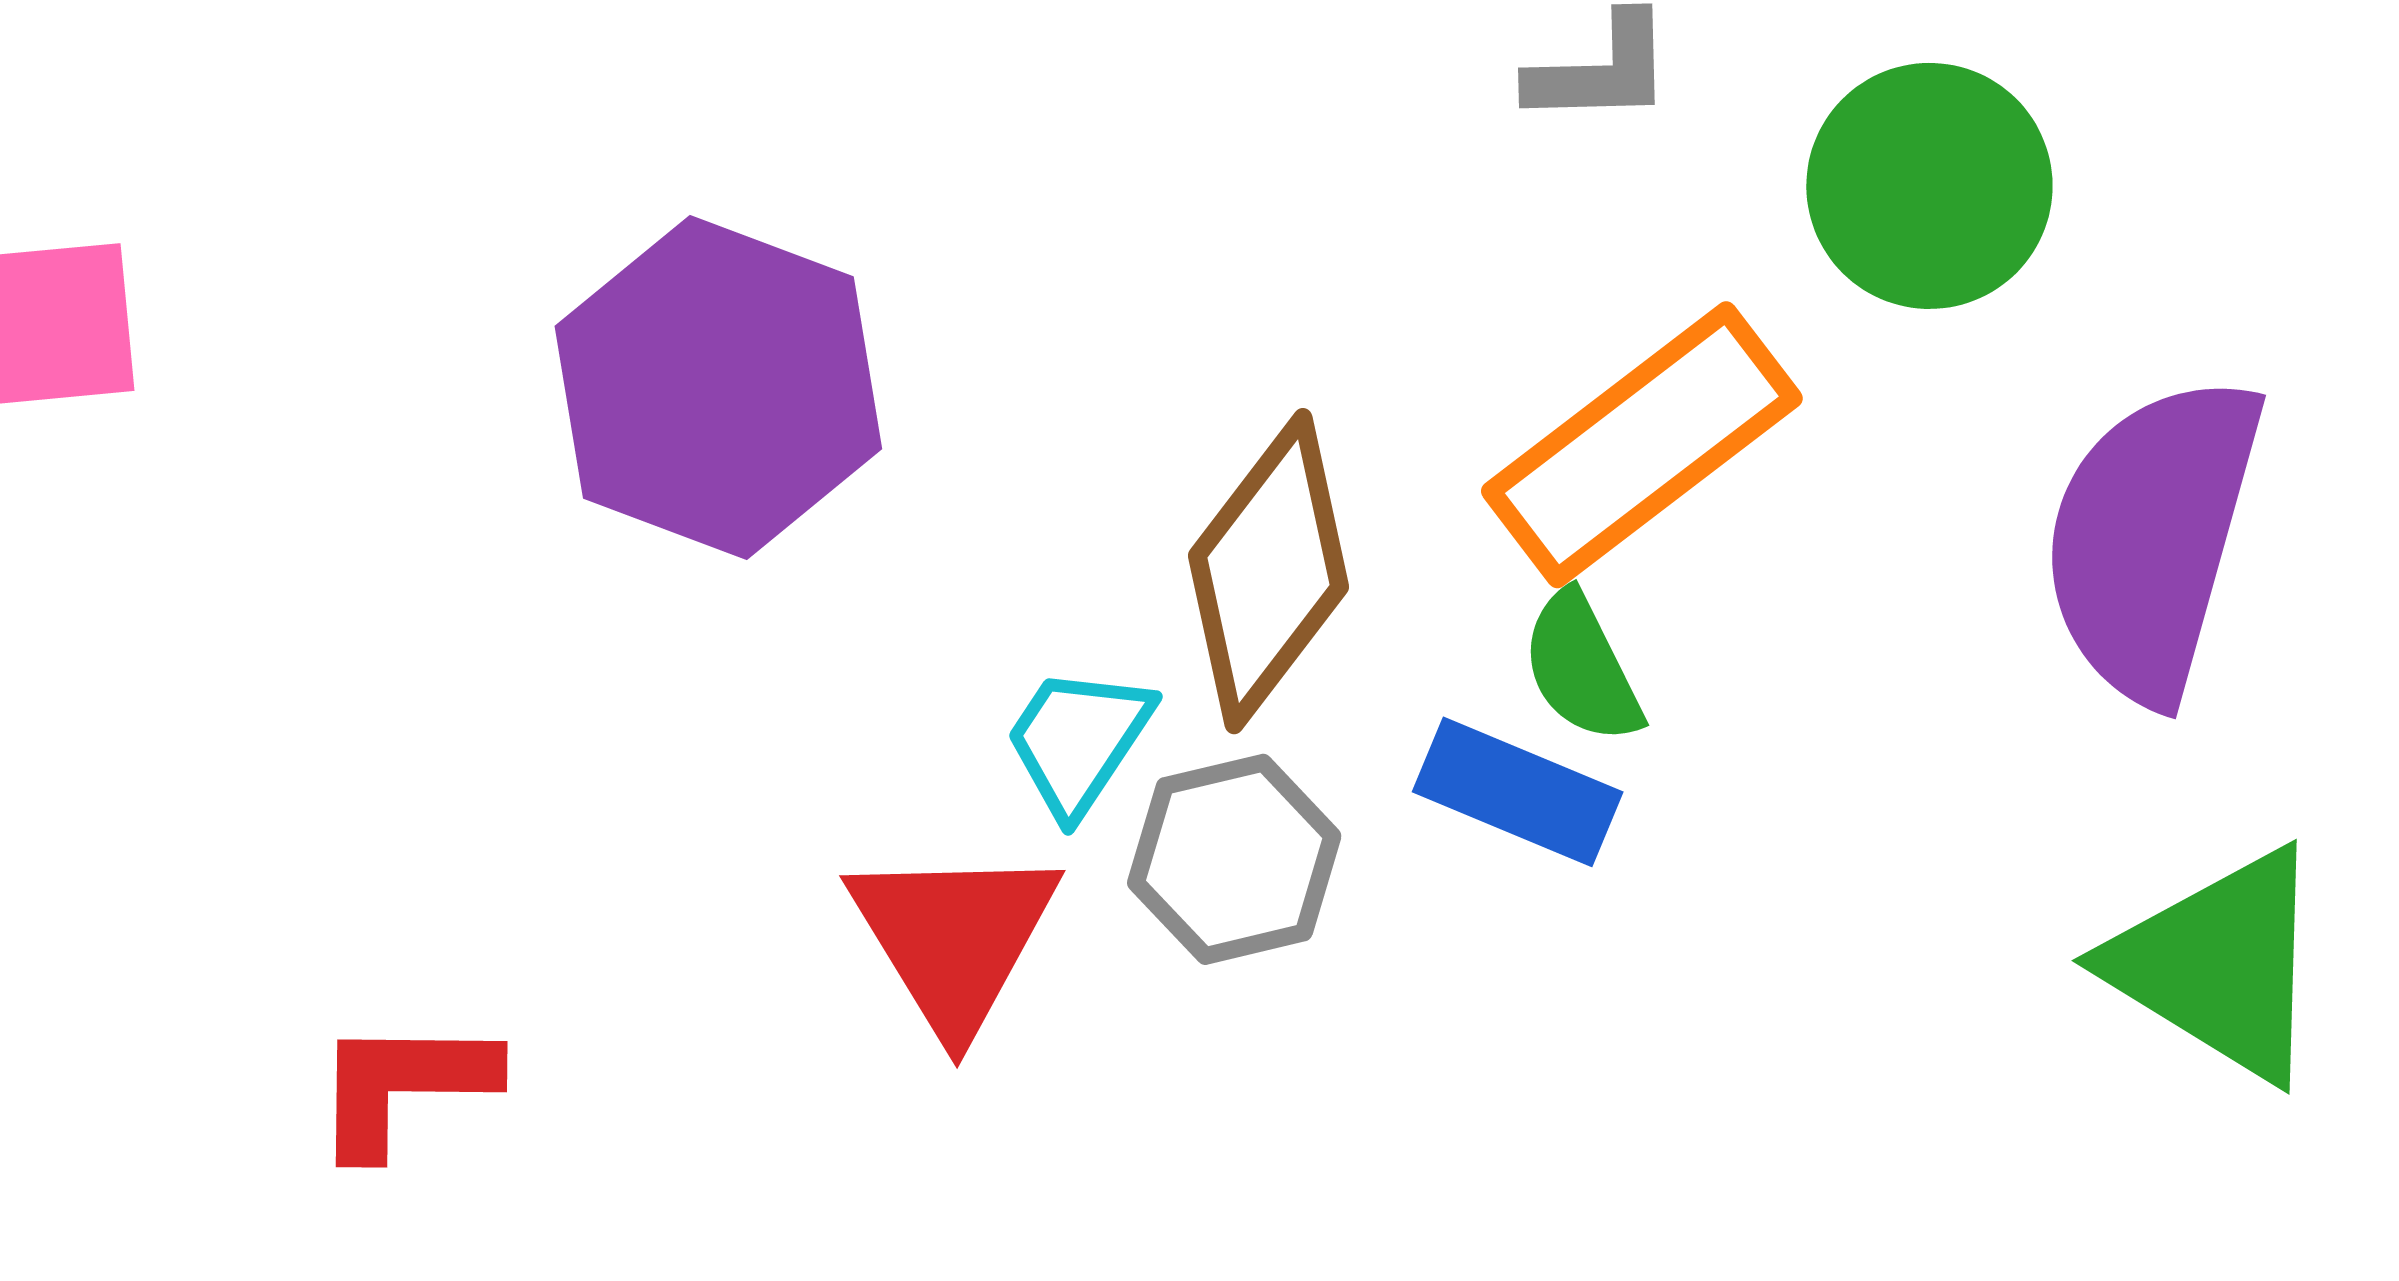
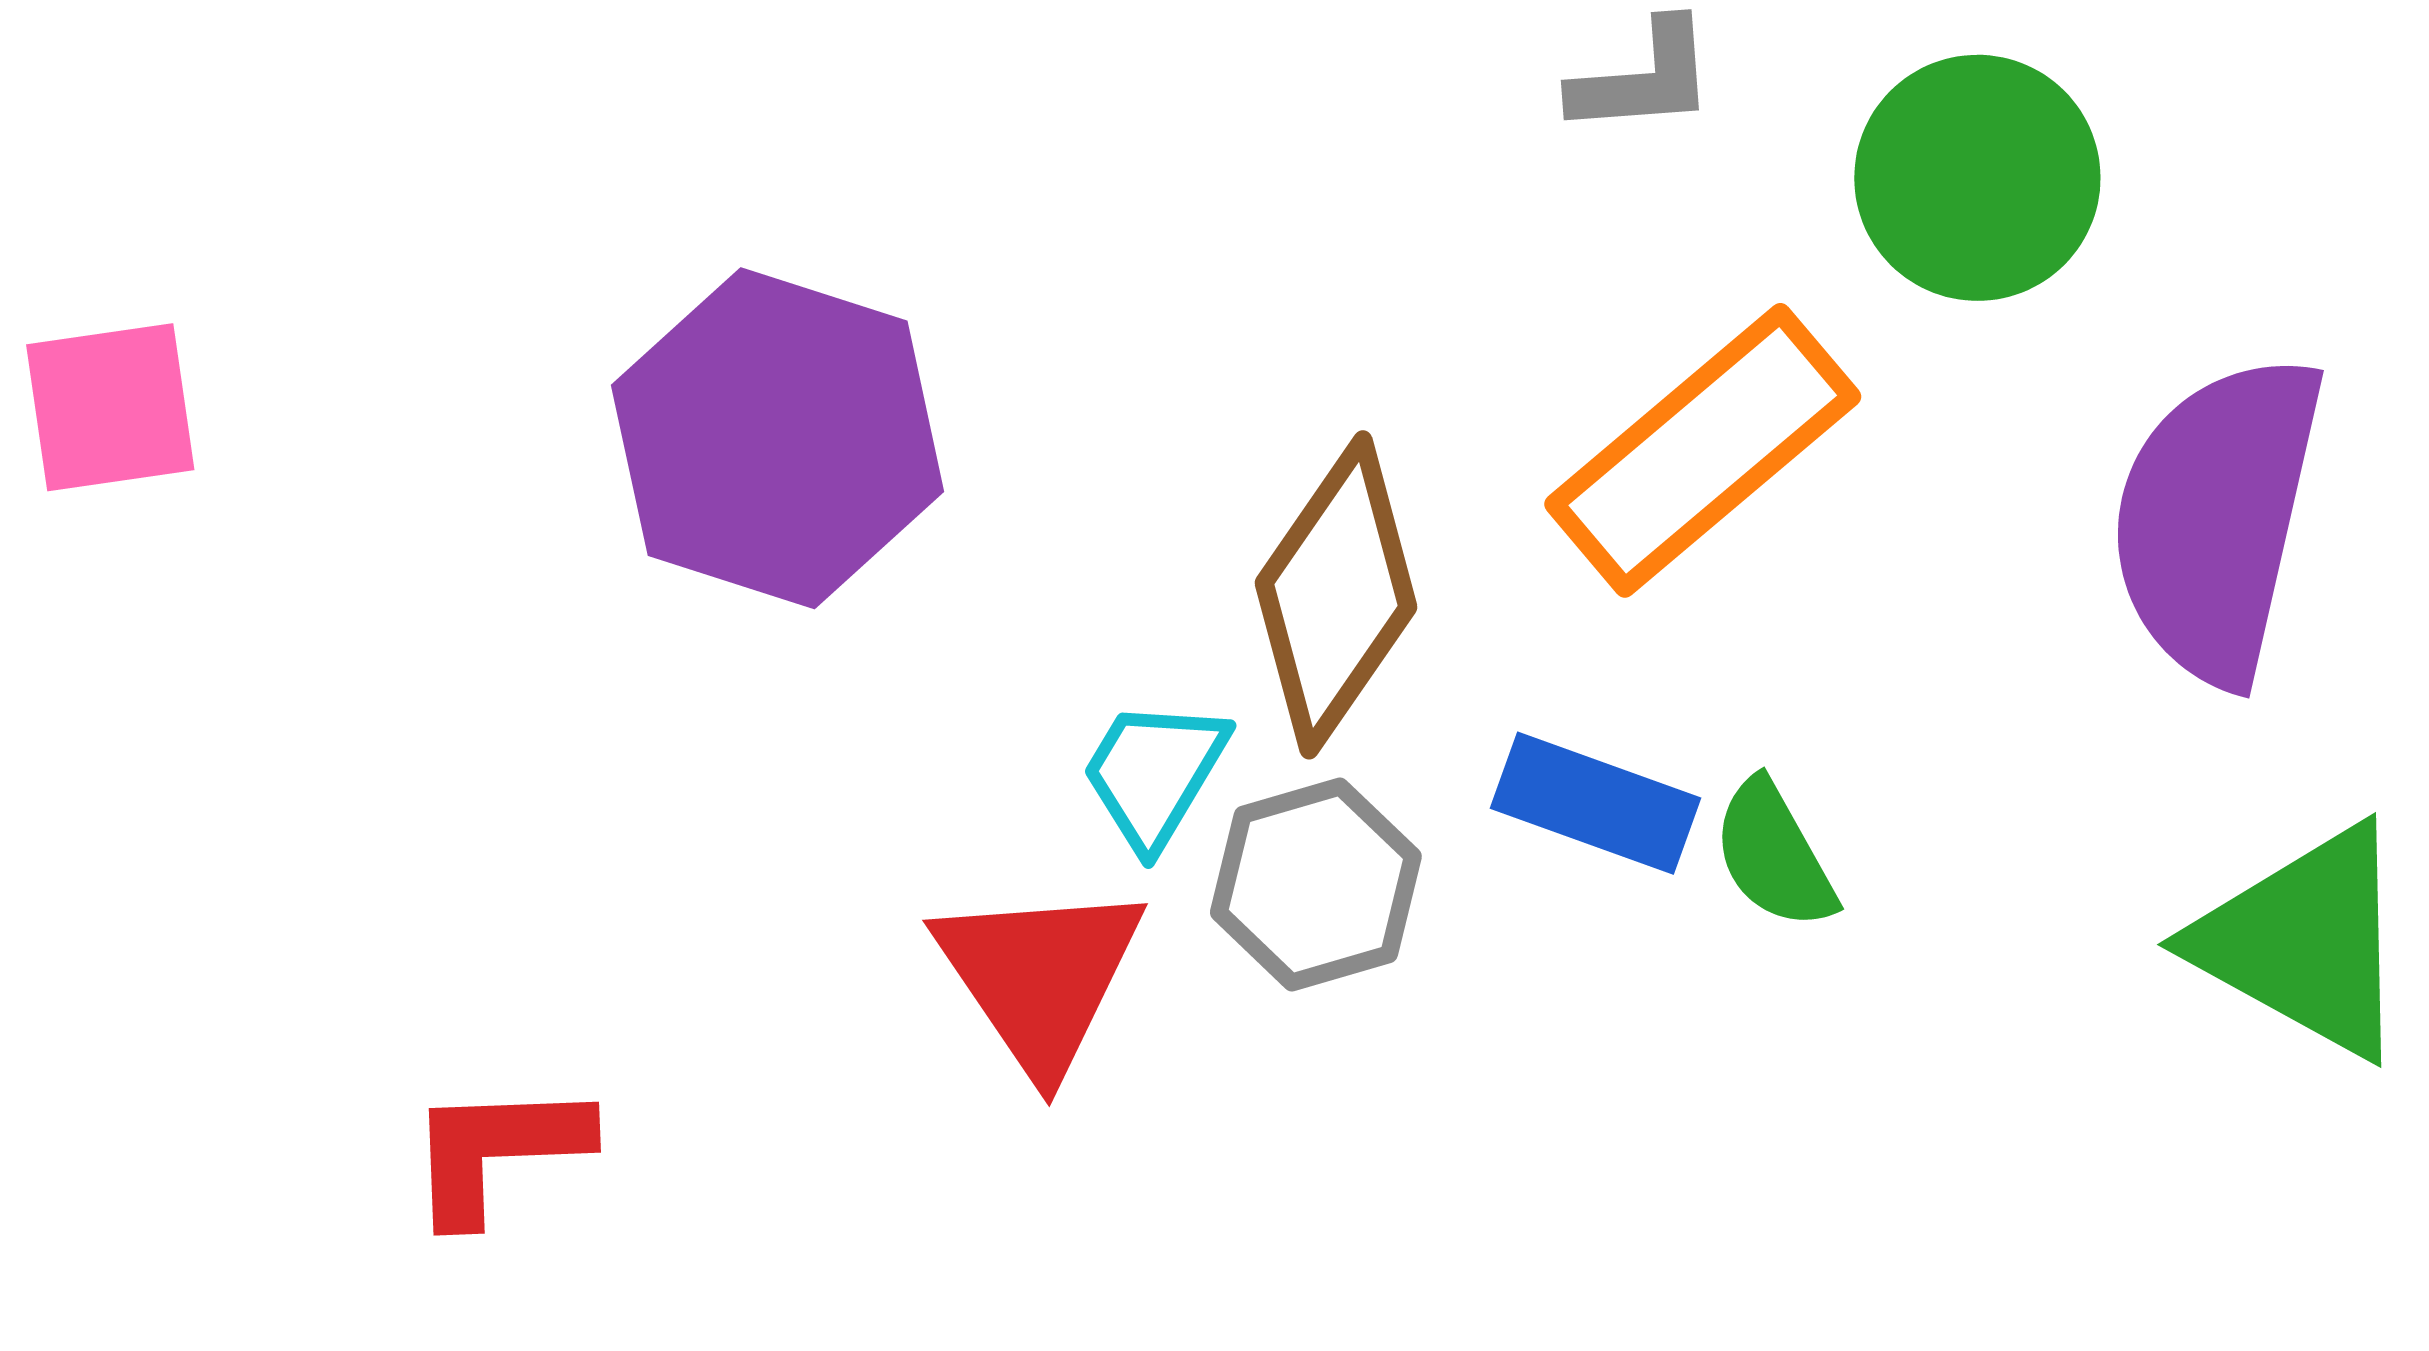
green semicircle: (1582, 668) -> (1774, 855), moved

